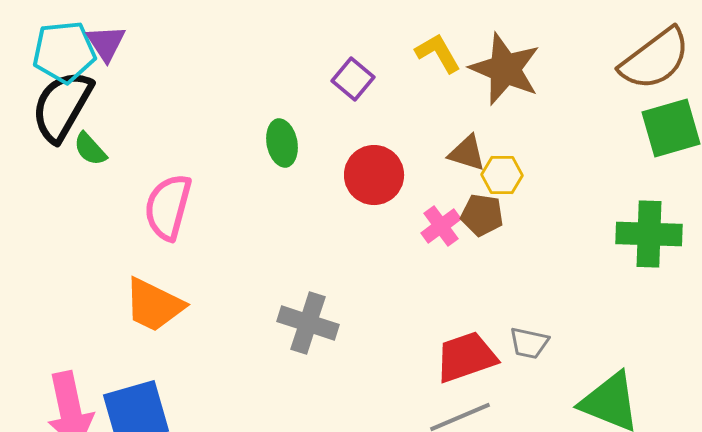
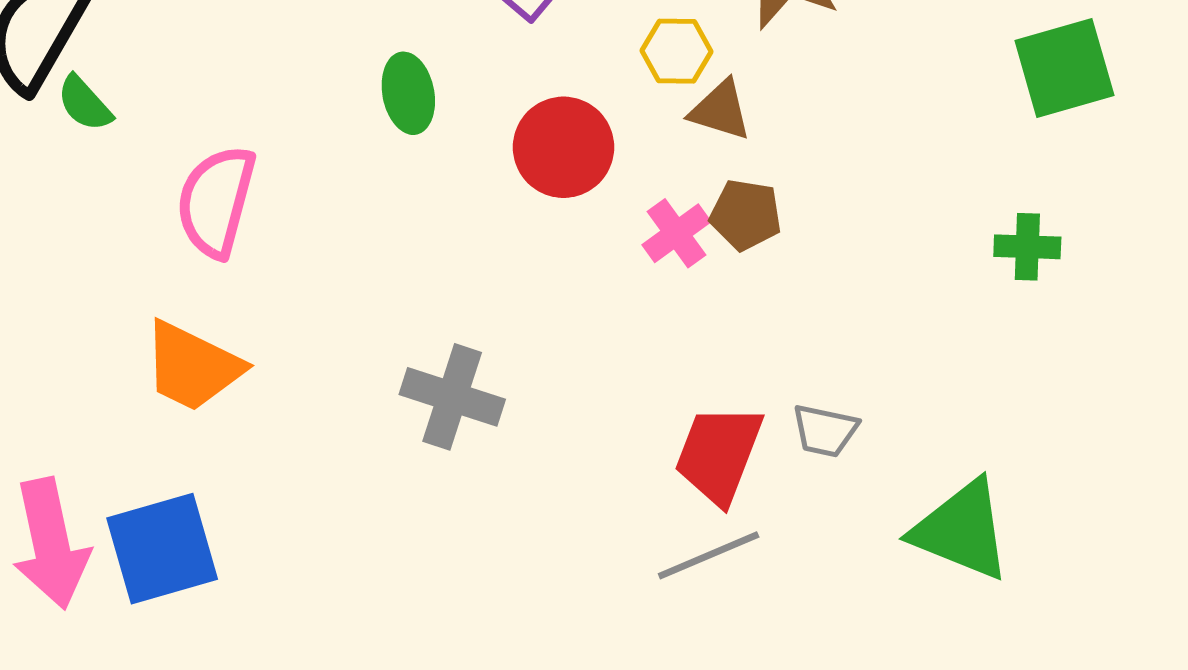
yellow hexagon: (502, 175) -> (677, 51), moved
green cross: (649, 234) -> (1027, 247), size x0.6
red trapezoid: (466, 357) -> (719, 454), turned -50

